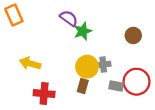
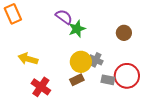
gray cross: (103, 64) -> (96, 60), turned 32
brown rectangle: (83, 86) -> (77, 80), turned 48
red cross: (44, 94) -> (41, 87), turned 30

